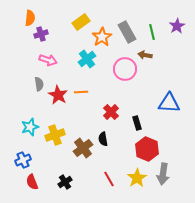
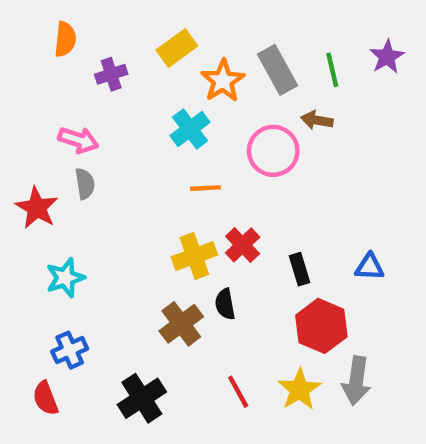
purple cross: (41, 34) -> (111, 74), moved
pink arrow: (48, 60) -> (78, 140), moved
orange line: (81, 92) -> (205, 188), moved
red star: (58, 95) -> (37, 208), moved
blue triangle: (169, 103) -> (370, 267), moved, size x0.6
yellow cross: (55, 135) -> (194, 256), moved
blue cross: (23, 160) -> (70, 350), moved
red semicircle: (32, 182) -> (46, 398), moved
black cross: (65, 182) -> (142, 398), size x1.5

